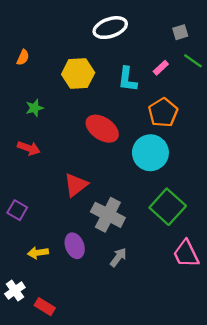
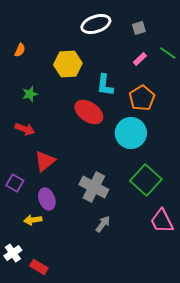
gray square: (180, 32) -> (139, 28), moved
cyan L-shape: (127, 79) -> (105, 85), moved
red triangle: (76, 185) -> (45, 161), moved
purple ellipse: (75, 246) -> (47, 199), moved

